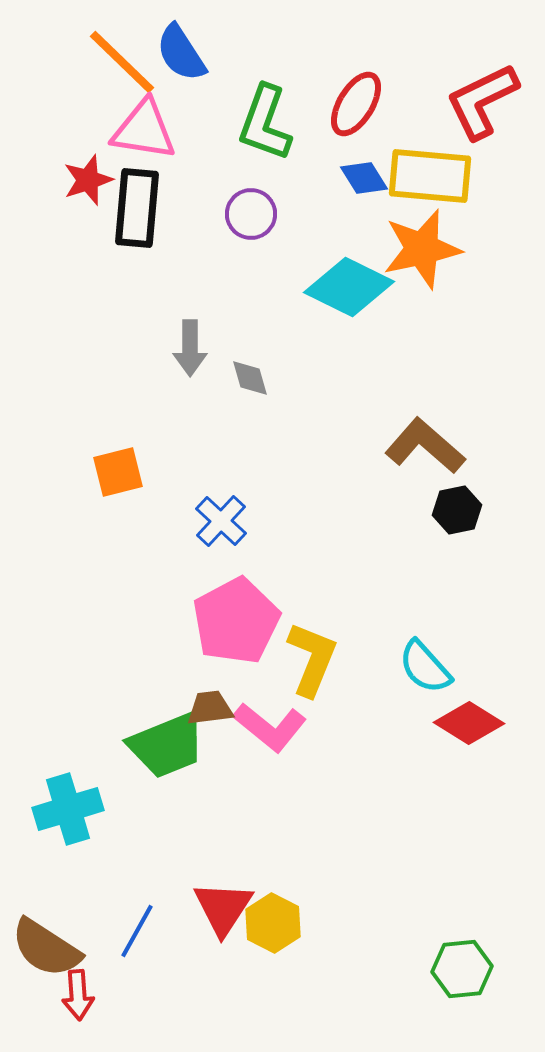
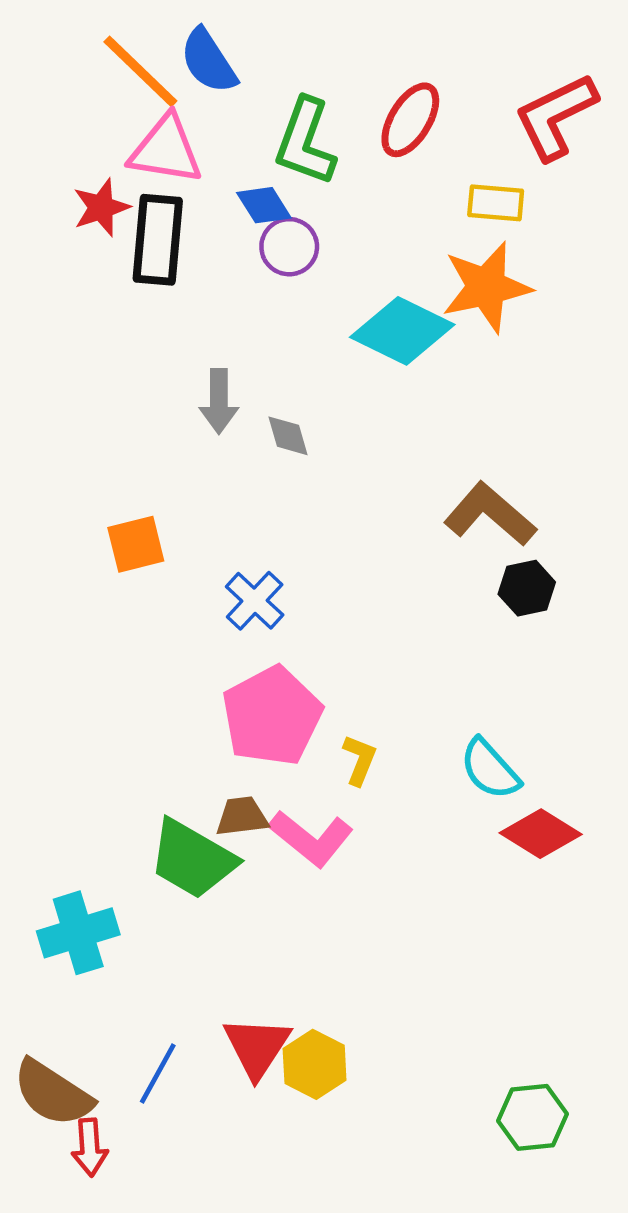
yellow rectangle: (430, 176) -> (496, 203), size x0.6
blue diamond: (364, 178) -> (264, 205), moved
yellow L-shape: (312, 659) -> (360, 760), size x0.6
green trapezoid: (167, 745) -> (192, 859), turned 52

